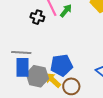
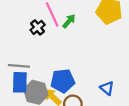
black cross: (37, 17) -> (38, 27), turned 32

